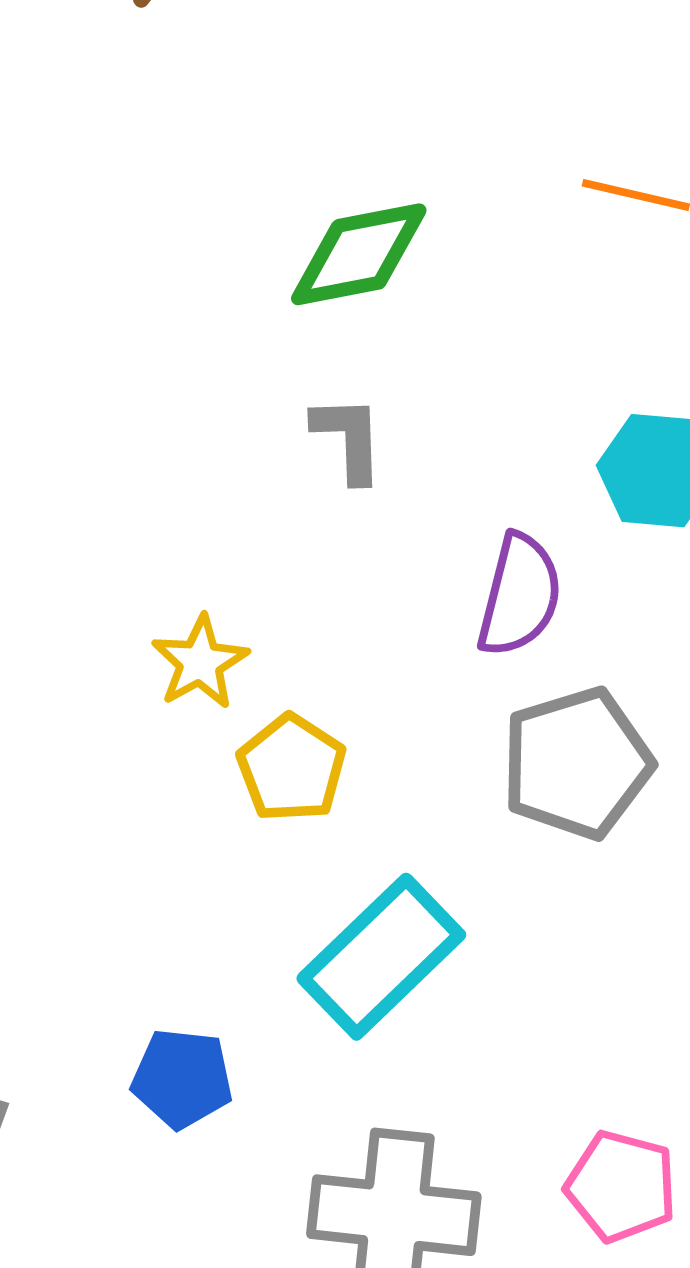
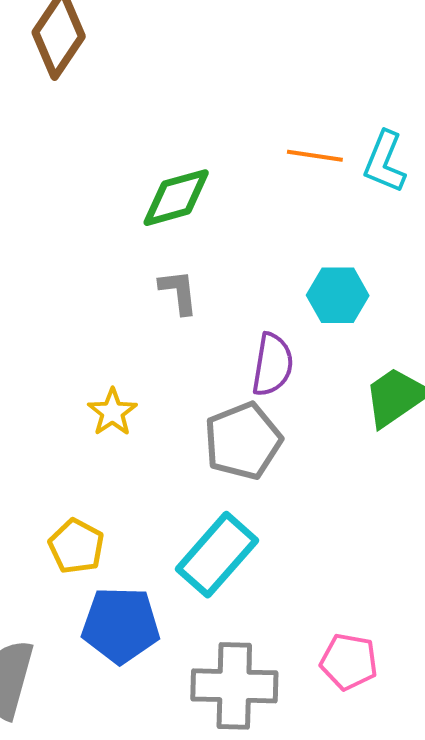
gray pentagon: (577, 763) -> (243, 441), moved
yellow pentagon: (292, 768) -> (76, 546), moved
blue pentagon: (182, 1078) -> (121, 625), size x1.5

